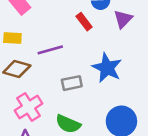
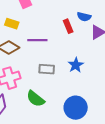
blue star: (107, 68) -> (76, 65), size x0.7

